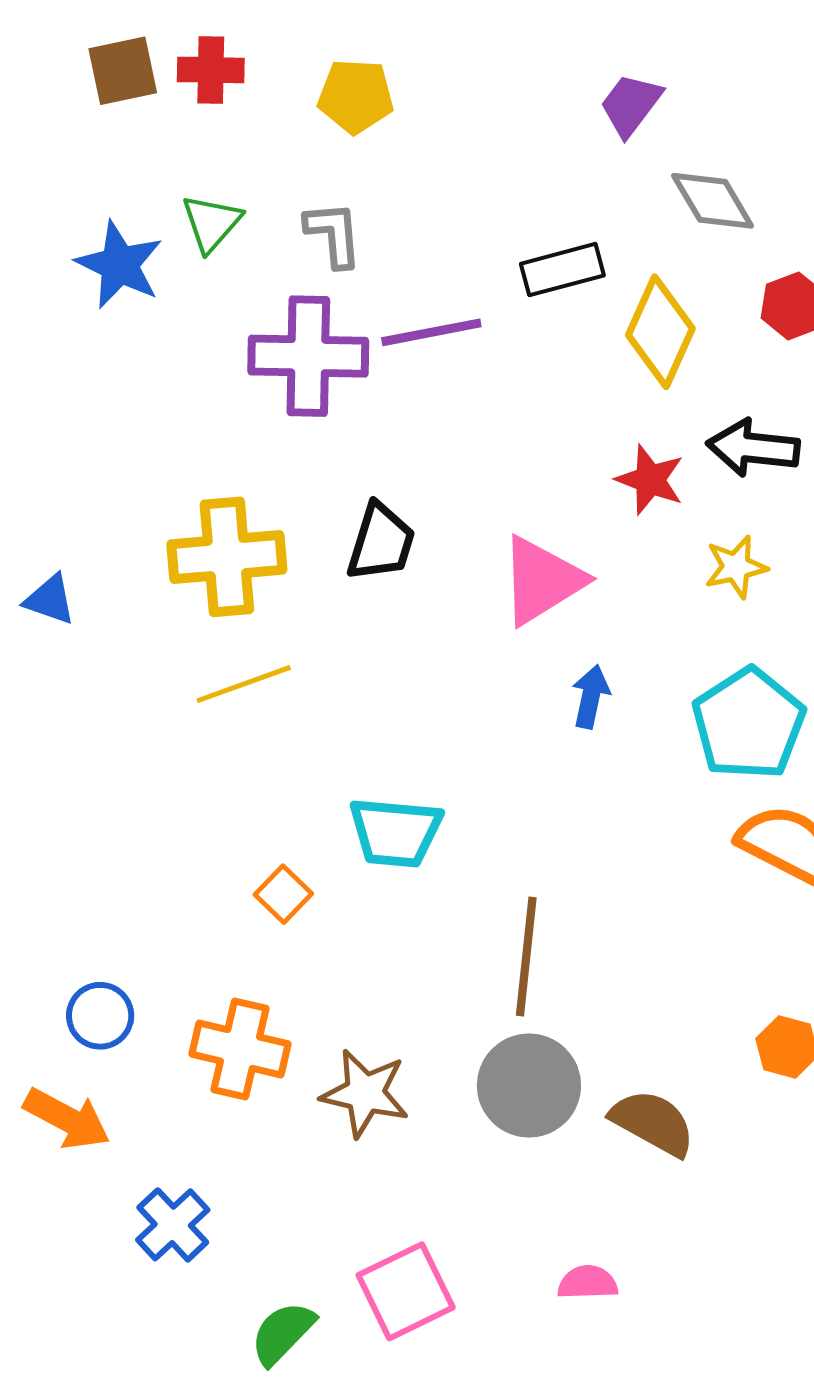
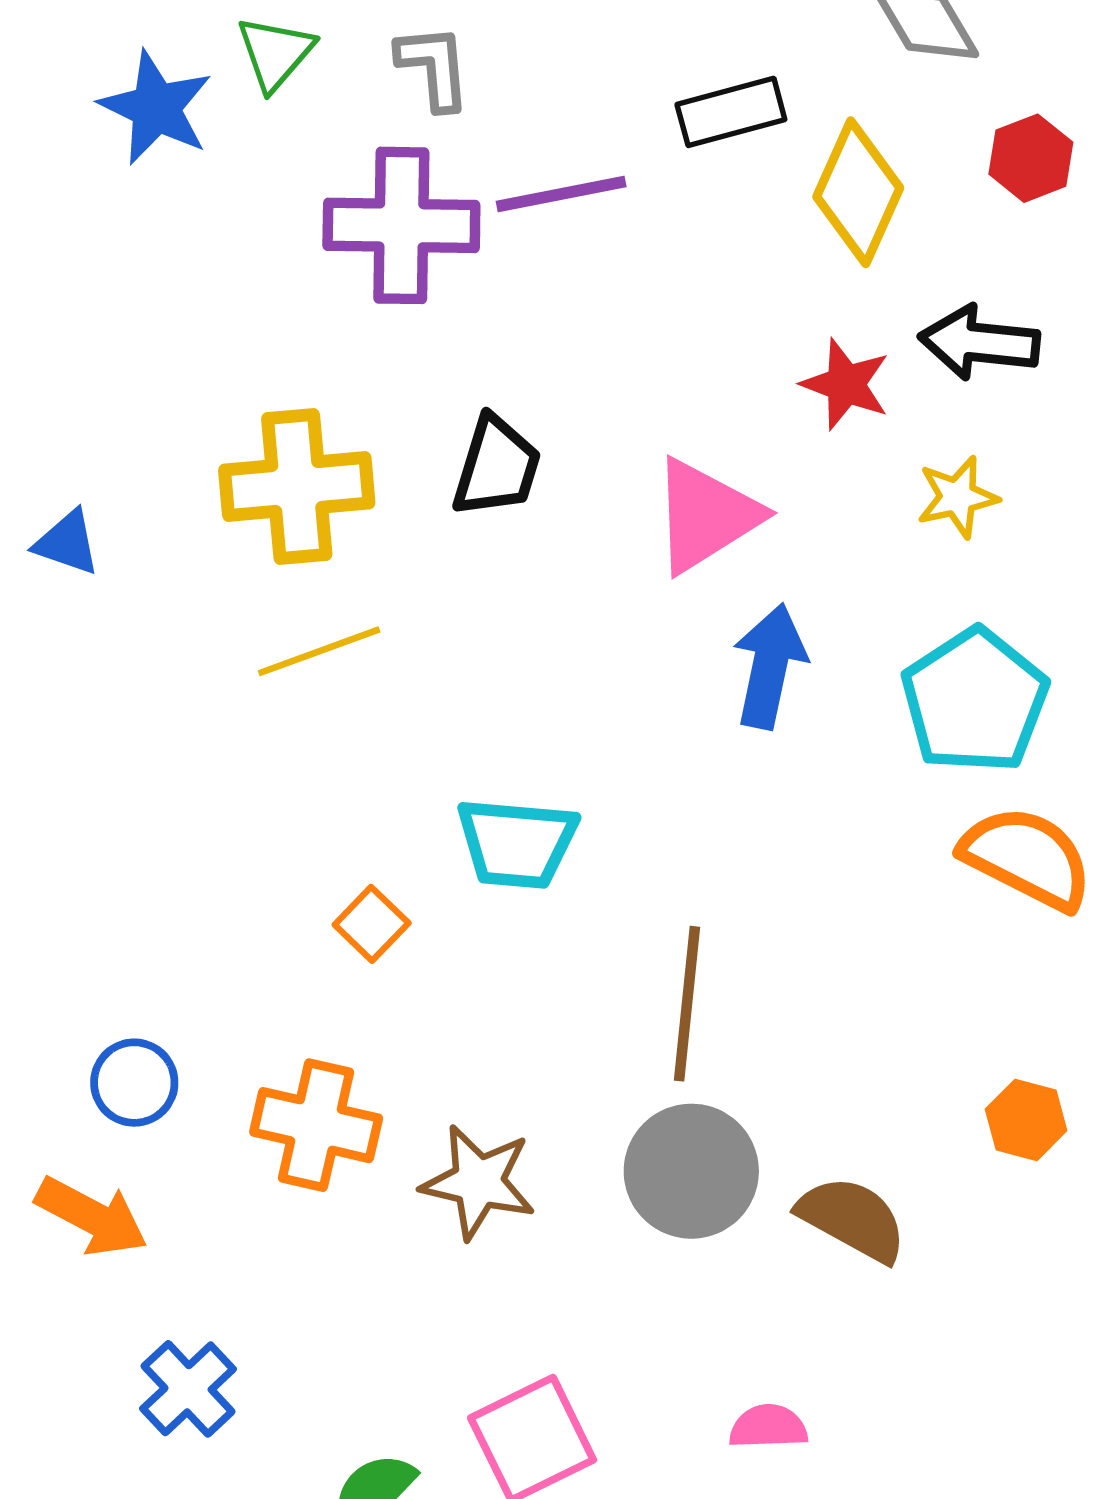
blue arrow: (591, 697) -> (770, 666), size x1.5
blue cross: (173, 1225) -> (188, 1389), moved

